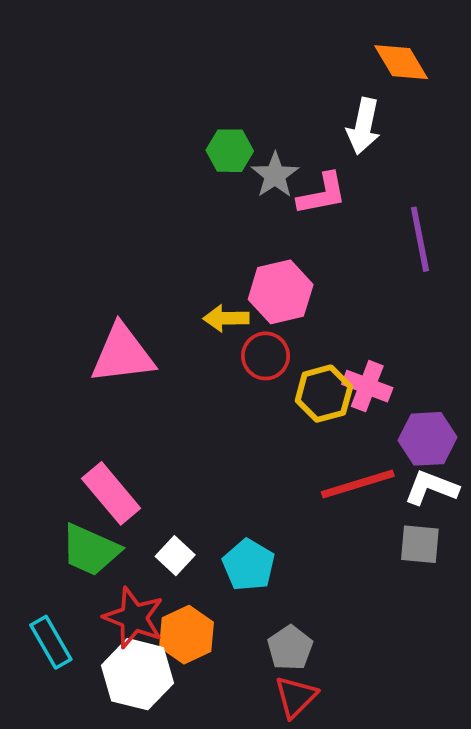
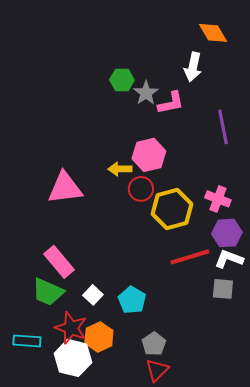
pink cross: (367, 386) -> (218, 199), moved
yellow hexagon: (324, 394) -> (172, 209), size x1.4
cyan rectangle: (51, 642) -> (27, 341), turned -56

